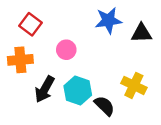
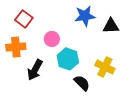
cyan hexagon: (78, 91) -> (68, 59), moved

